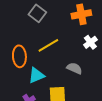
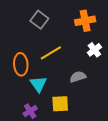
gray semicircle: (74, 68) -> (78, 77), turned -42
cyan triangle: (36, 75) -> (38, 84), turned -42

